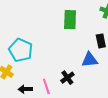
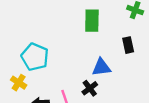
blue triangle: (90, 60) -> (101, 67), moved

